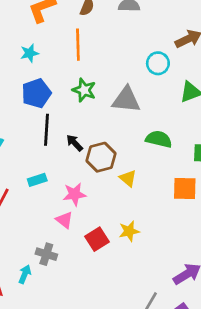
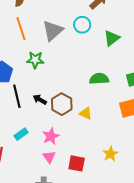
gray triangle: (126, 100) -> (53, 31), moved, turned -30
pink triangle: (64, 220) -> (49, 157), turned 32
yellow star: (129, 231) -> (110, 154), moved
red square: (97, 239) -> (77, 163), turned -30

